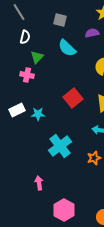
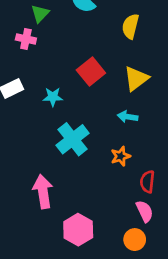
cyan star: (38, 114) -> (53, 97), moved
pink arrow: (39, 183) -> (43, 192), size x1.6

